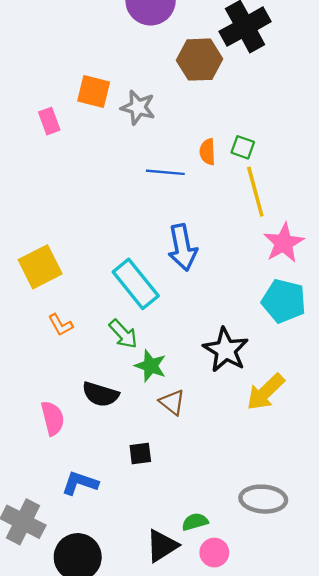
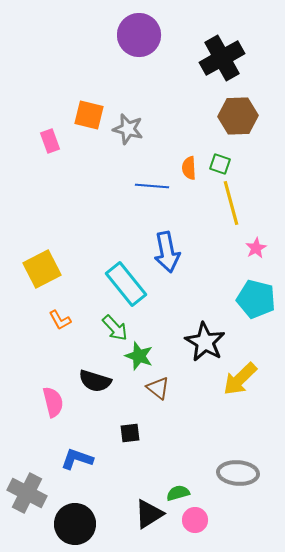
brown hexagon: (199, 60) -> (238, 116), moved
pink star: (284, 243) -> (256, 248), size x0.6

